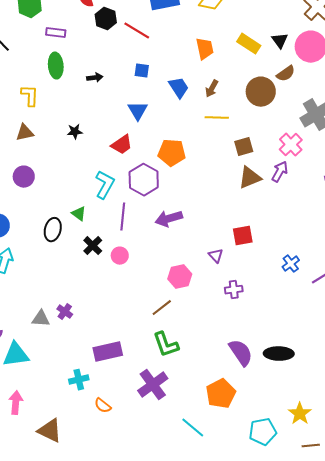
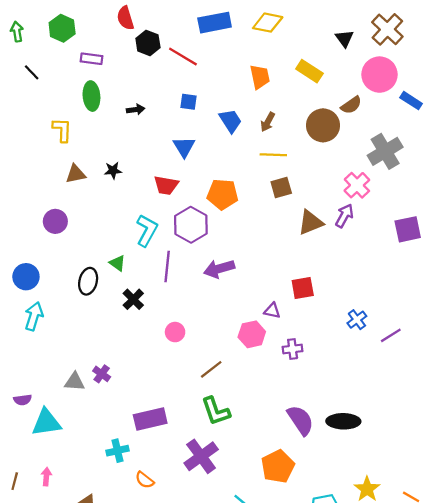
black triangle: (280, 41) -> (344, 38), moved
brown triangle: (25, 133) -> (76, 174), moved
red trapezoid: (122, 145) -> (166, 185), turned 45
brown square: (244, 147) -> (281, 187), moved
pink circle: (120, 256) -> (175, 332), moved
purple triangle: (216, 256) -> (272, 311), turned -35
pink hexagon: (180, 277) -> (252, 334), moved
pink arrow: (16, 403) -> (46, 477), size x0.7

